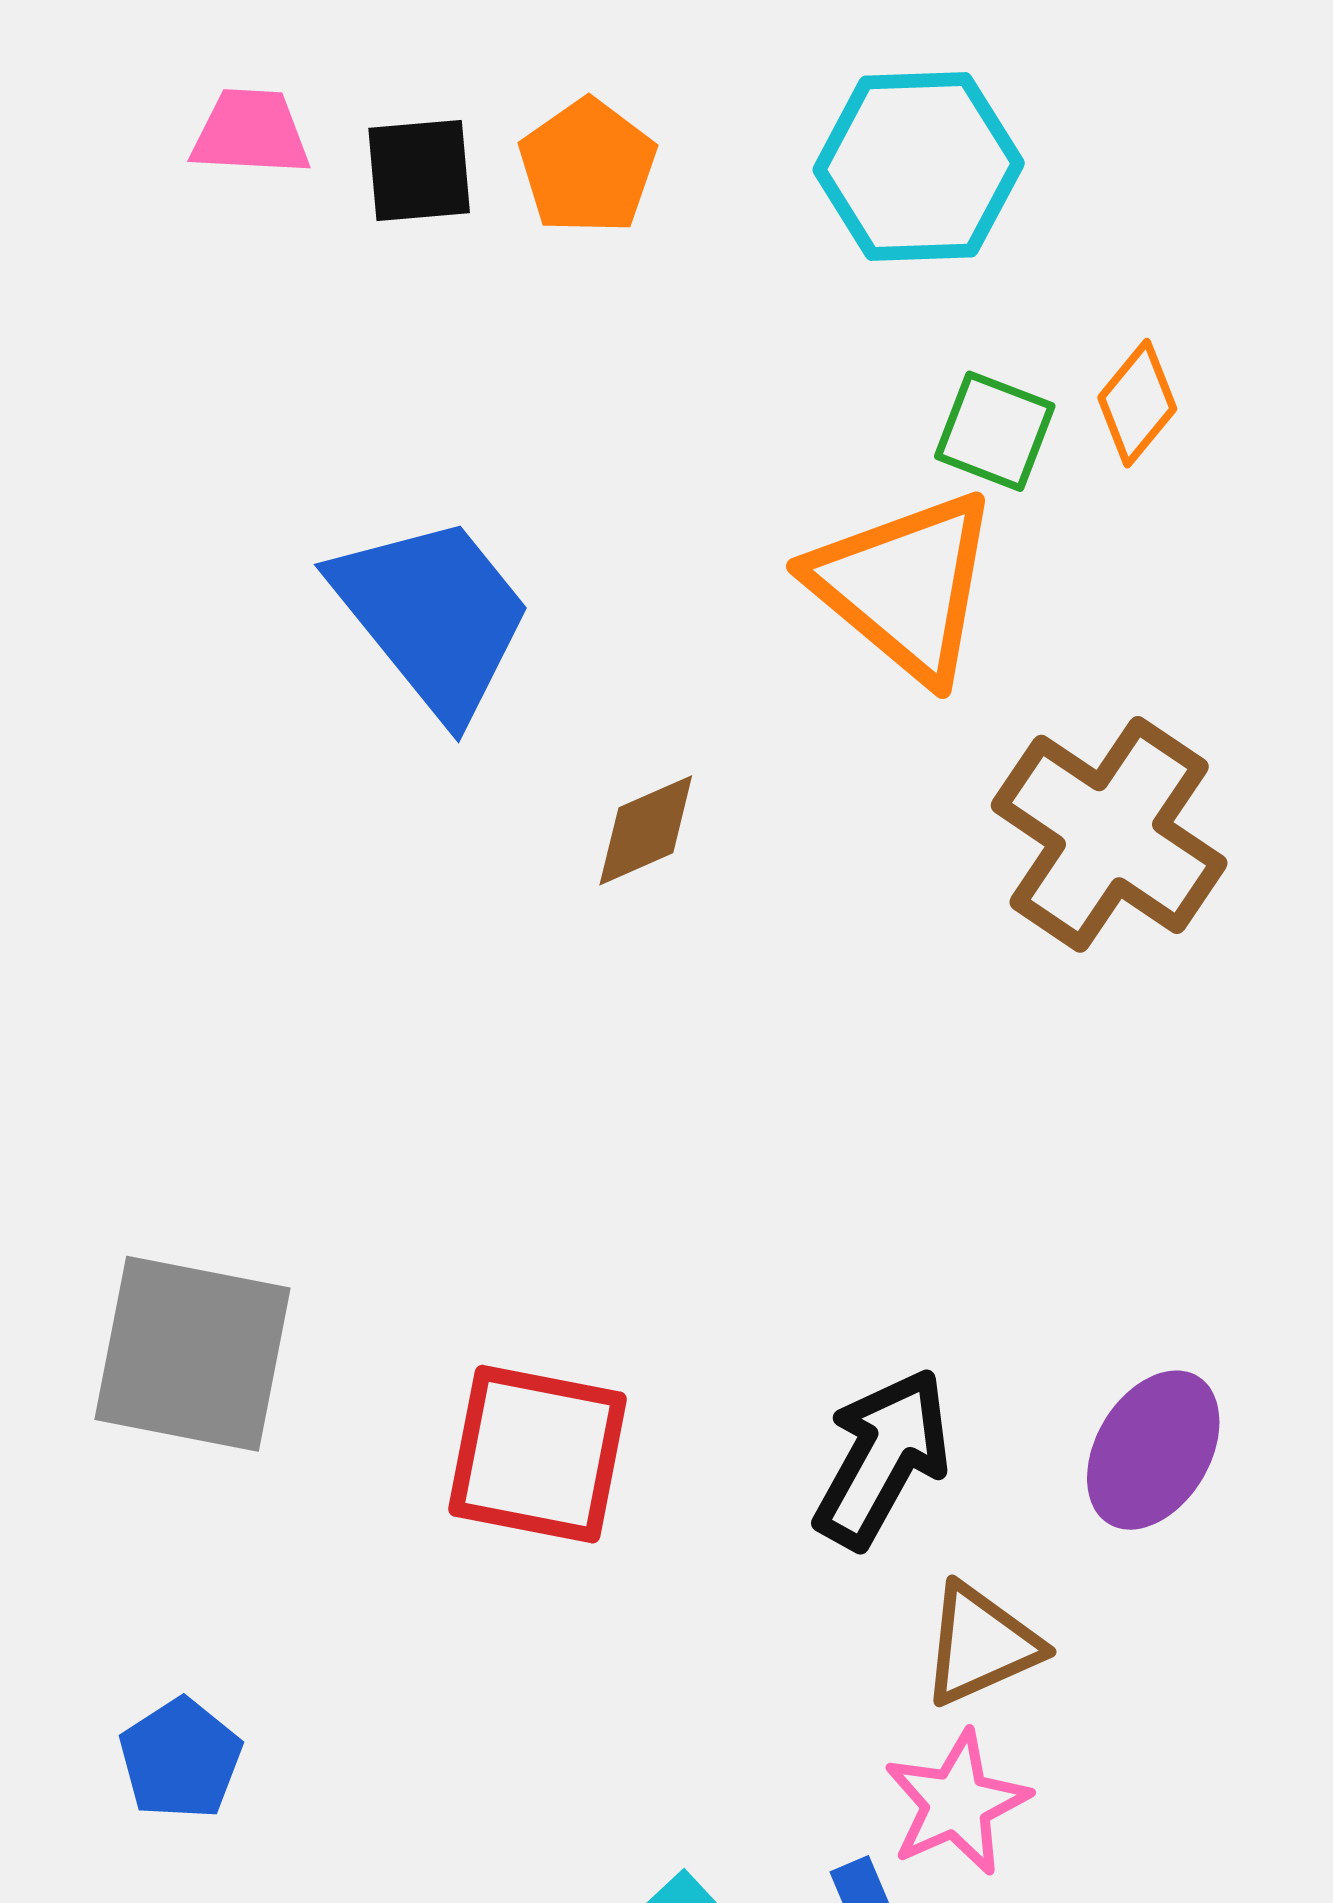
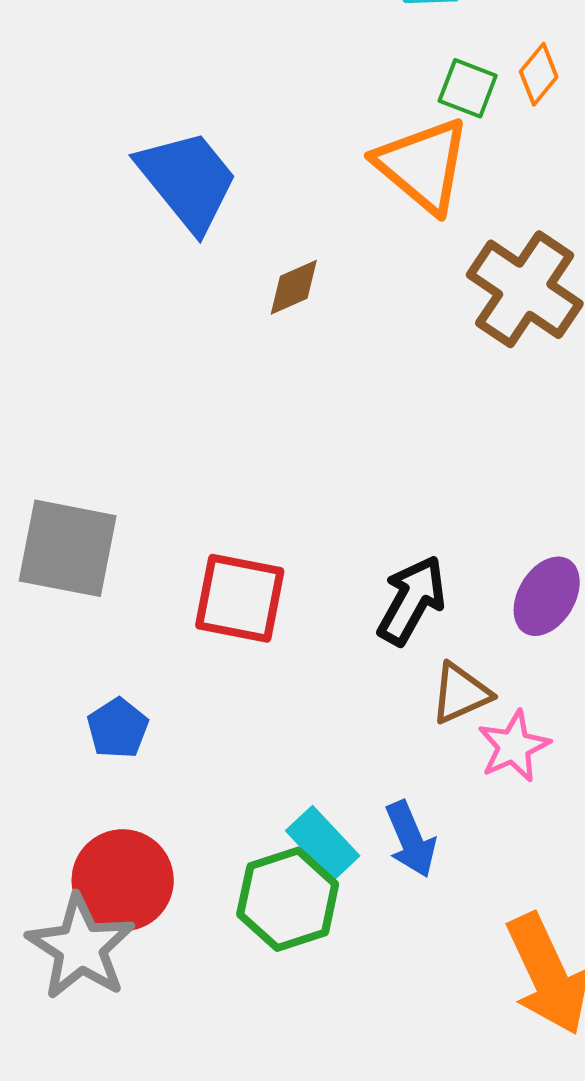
blue pentagon: (181, 1759) -> (118, 728), moved
pink star: (957, 1803) -> (514, 746), moved

